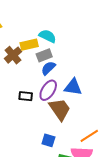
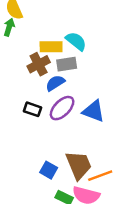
brown cross: (13, 55) -> (39, 64), moved
blue semicircle: (48, 68) -> (55, 83), moved
brown trapezoid: (60, 109) -> (79, 165), moved

